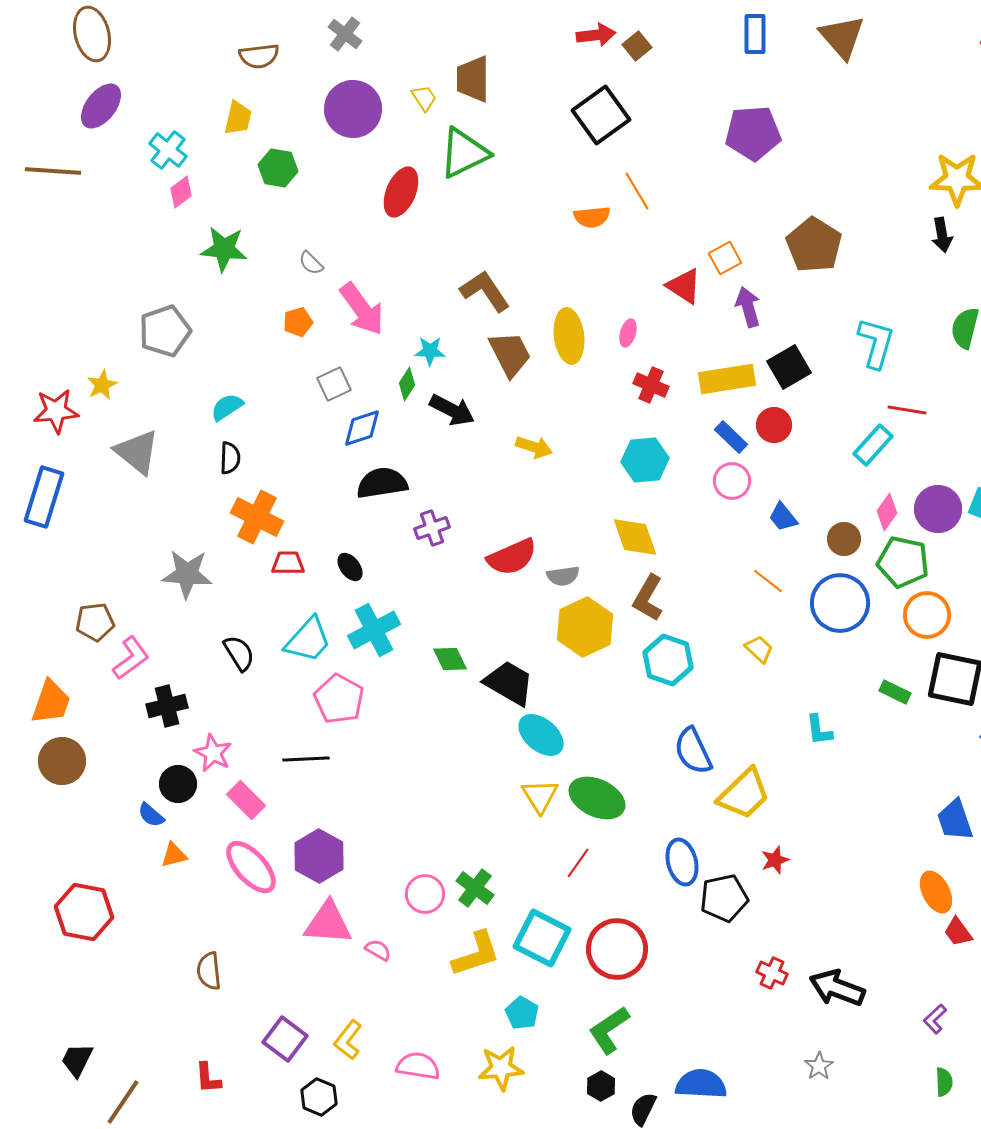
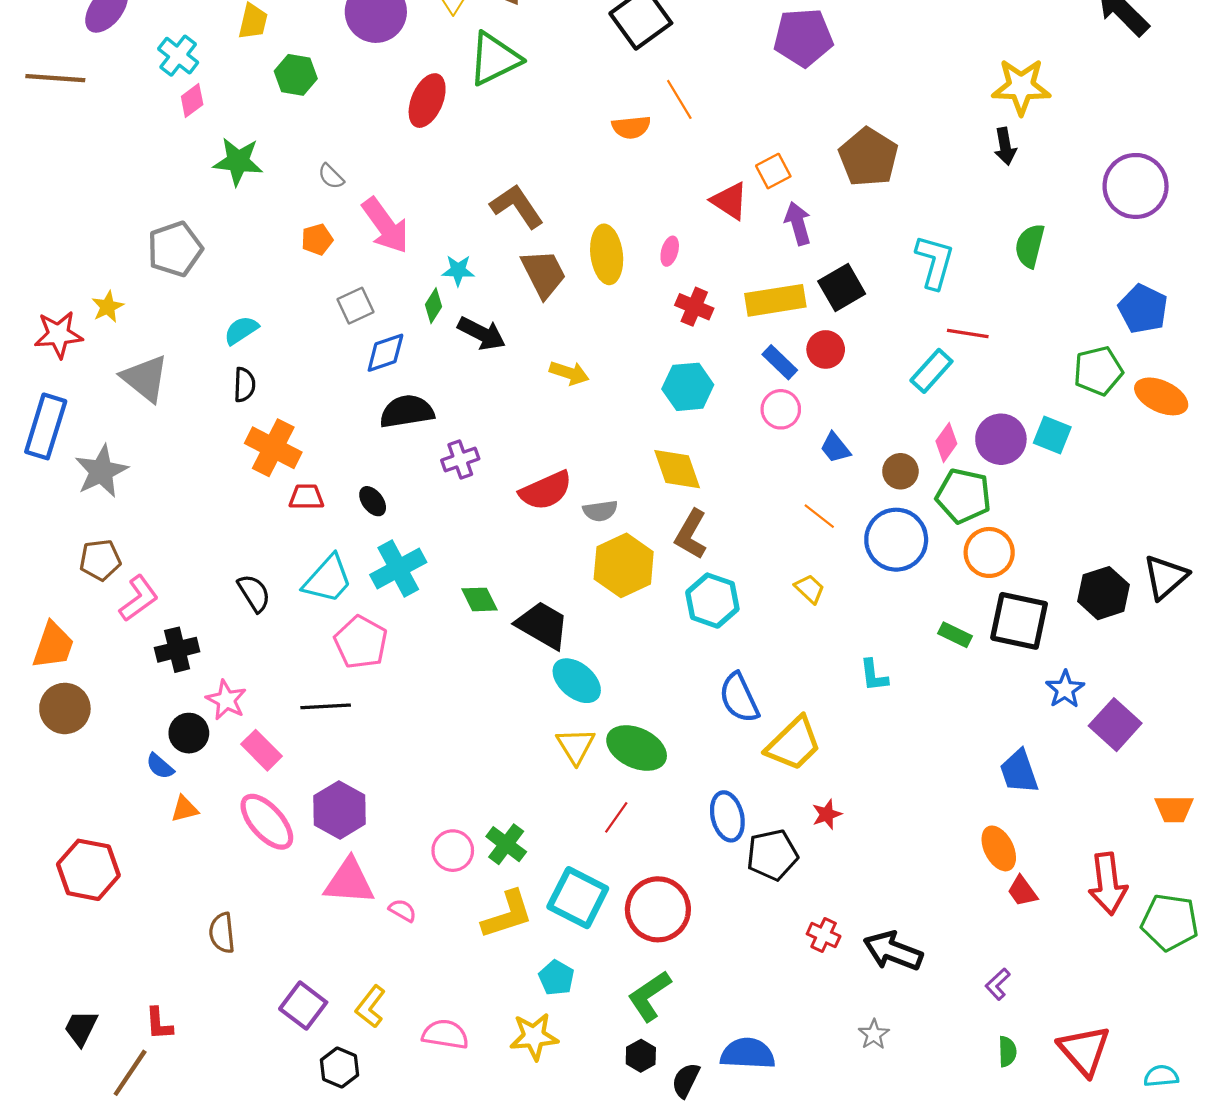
gray star: (187, 574) -> (101, 471), moved, turned -30
red L-shape: (208, 1078) -> (159, 1024), moved

